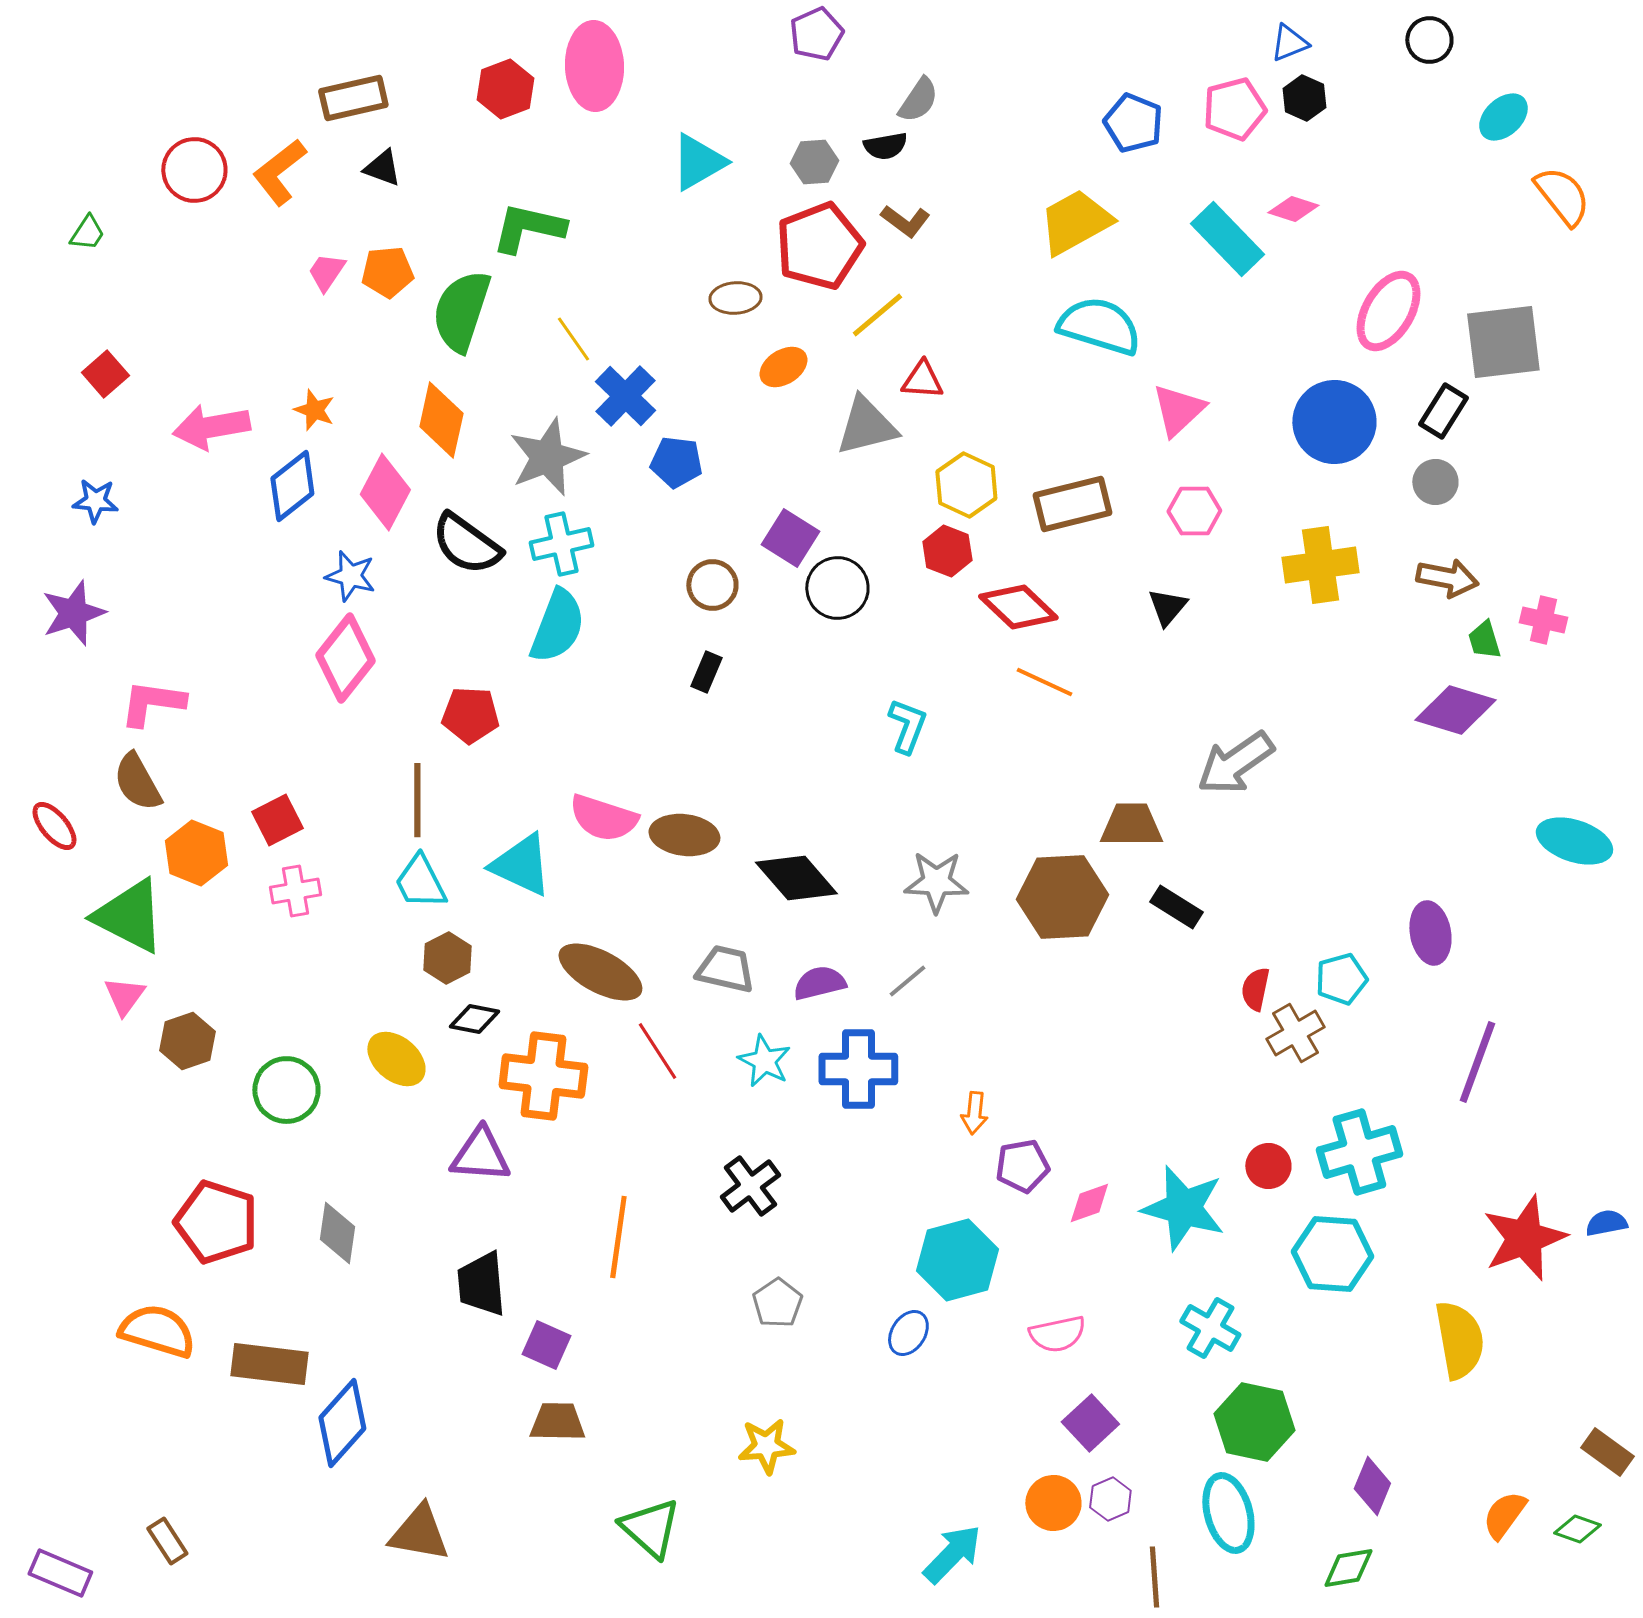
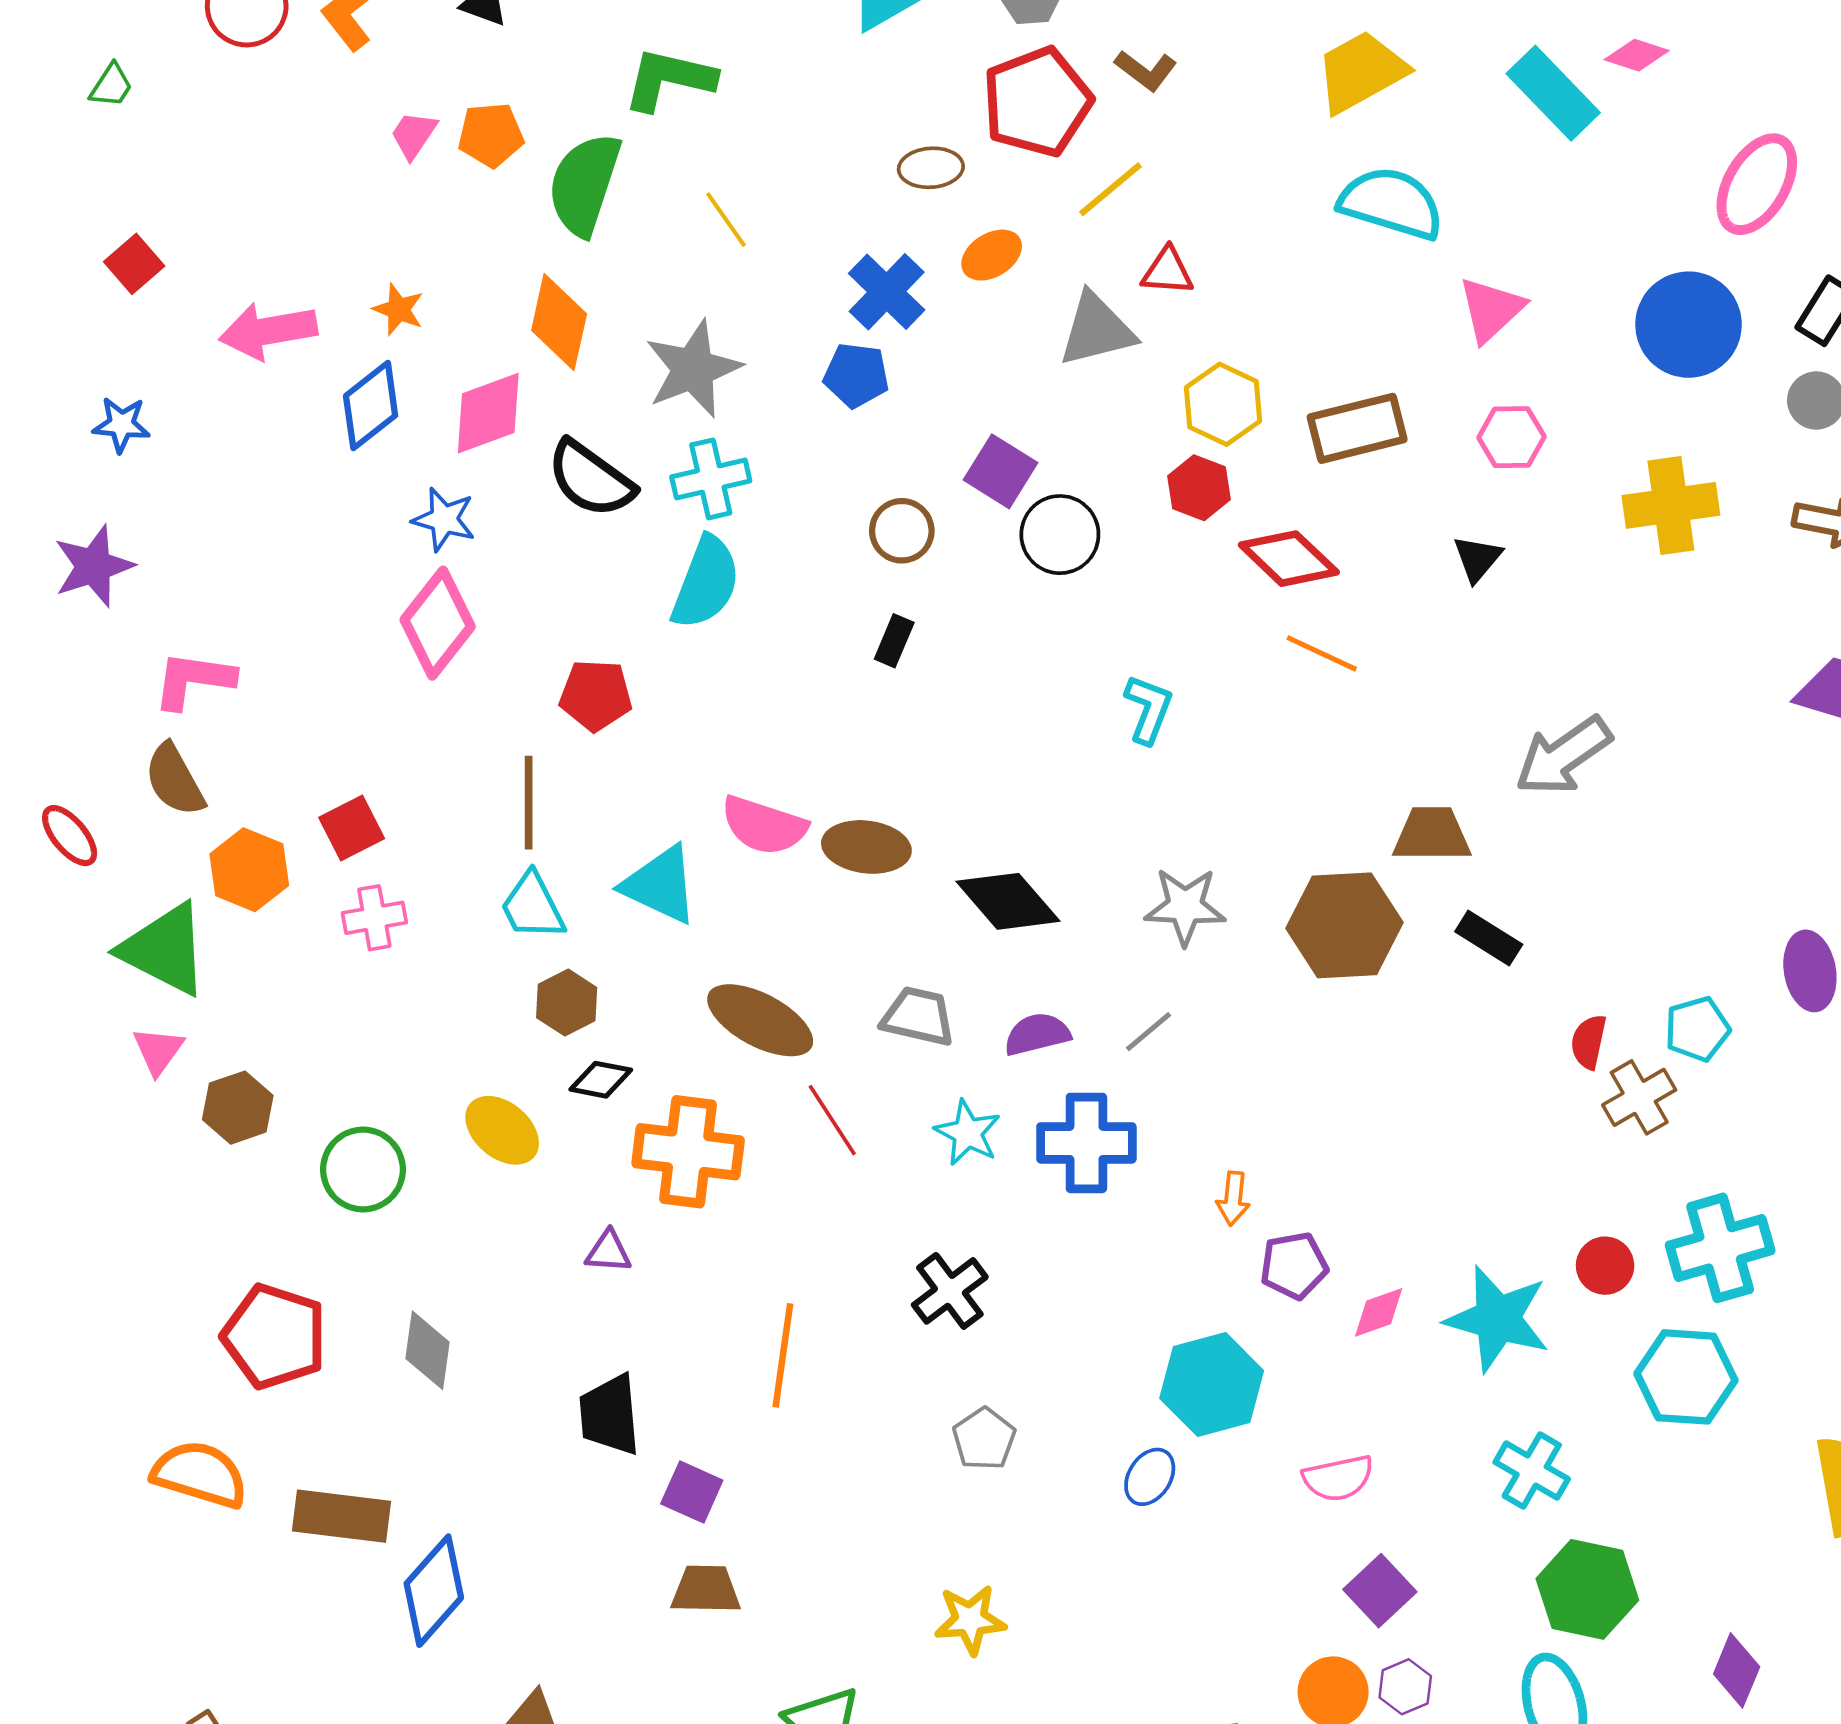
blue cross: (625, 396) -> (887, 292), moved
pink diamond: (385, 492) -> (488, 413), turned 42
purple triangle: (480, 1155) -> (608, 1252), size x0.6

